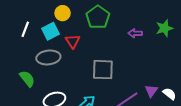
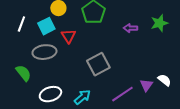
gray square: (103, 70) -> (98, 64), turned -30
white semicircle: (169, 94) -> (164, 80), moved

